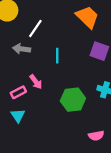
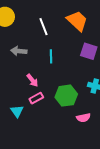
white line: (35, 28) -> (43, 27), moved, turned -54
pink rectangle: (18, 92) -> (36, 98), moved
pink semicircle: (96, 136) -> (83, 118), moved

